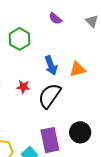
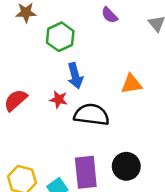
blue arrow: (51, 65) -> (75, 76), moved
black semicircle: (50, 96) -> (91, 115), turned 56

